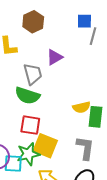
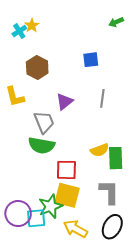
gray line: (93, 36) -> (102, 98), moved
red square: (30, 125) -> (66, 170), moved

